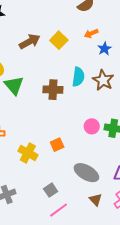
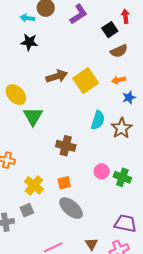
yellow square: (59, 40) -> (86, 81), size x1.4
brown cross: (53, 90) -> (66, 146), moved
gray ellipse: (86, 173) -> (71, 208), moved
gray square: (51, 190) -> (27, 210), moved

